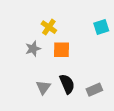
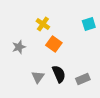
gray star: (33, 49) -> (19, 47), moved
orange square: (61, 50) -> (54, 44), turned 35

